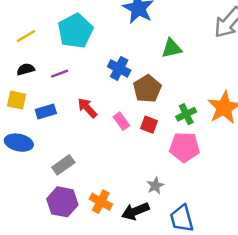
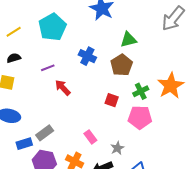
purple line: (60, 74) -> (48, 68), moved
brown pentagon: (147, 89) -> (122, 65), moved
blue rectangle: (46, 112) -> (24, 144), moved
pink rectangle: (121, 121) -> (90, 137), moved

